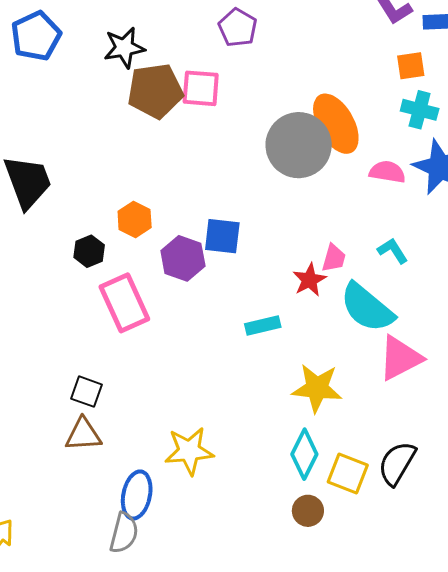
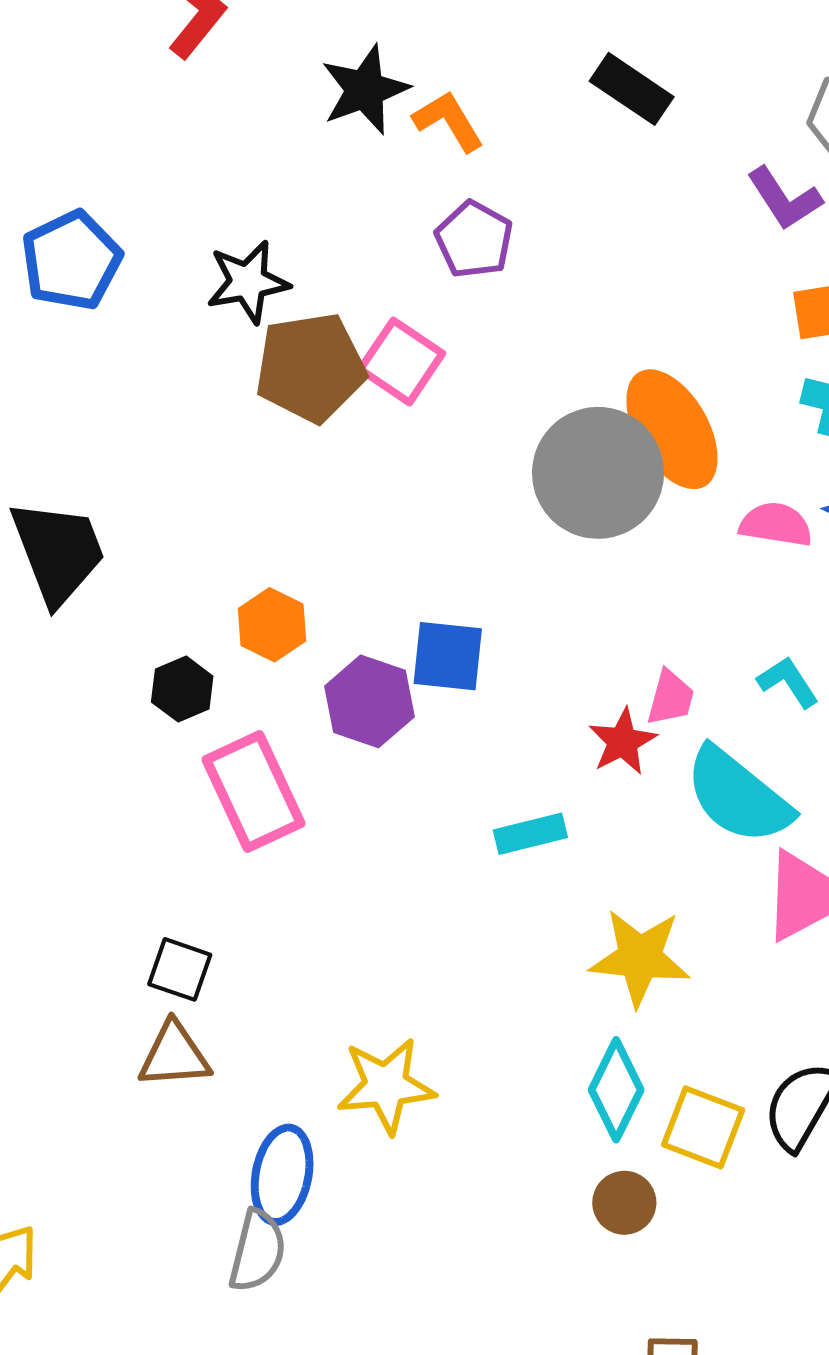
pink square: (201, 88) -> (401, 361), turned 30

